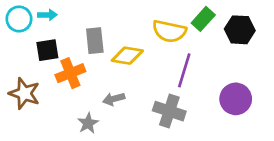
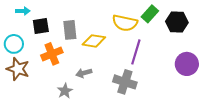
cyan arrow: (47, 15) -> (23, 11), moved
cyan circle: (19, 19) -> (14, 44), moved
black square: (47, 50) -> (41, 26), moved
purple circle: (236, 99) -> (187, 64), moved

